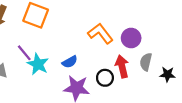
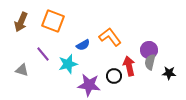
purple circle: (131, 38) -> (149, 50), moved
blue semicircle: (70, 62) -> (83, 45), moved
cyan star: (38, 64) -> (68, 64), moved, turned 30

